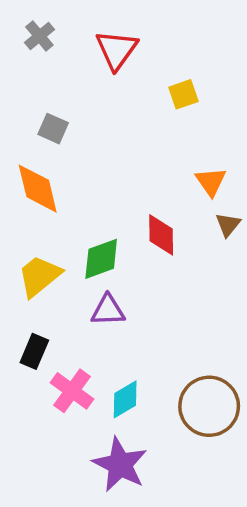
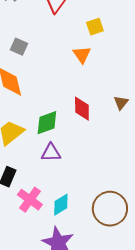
orange triangle: (211, 182) -> (82, 55), moved

